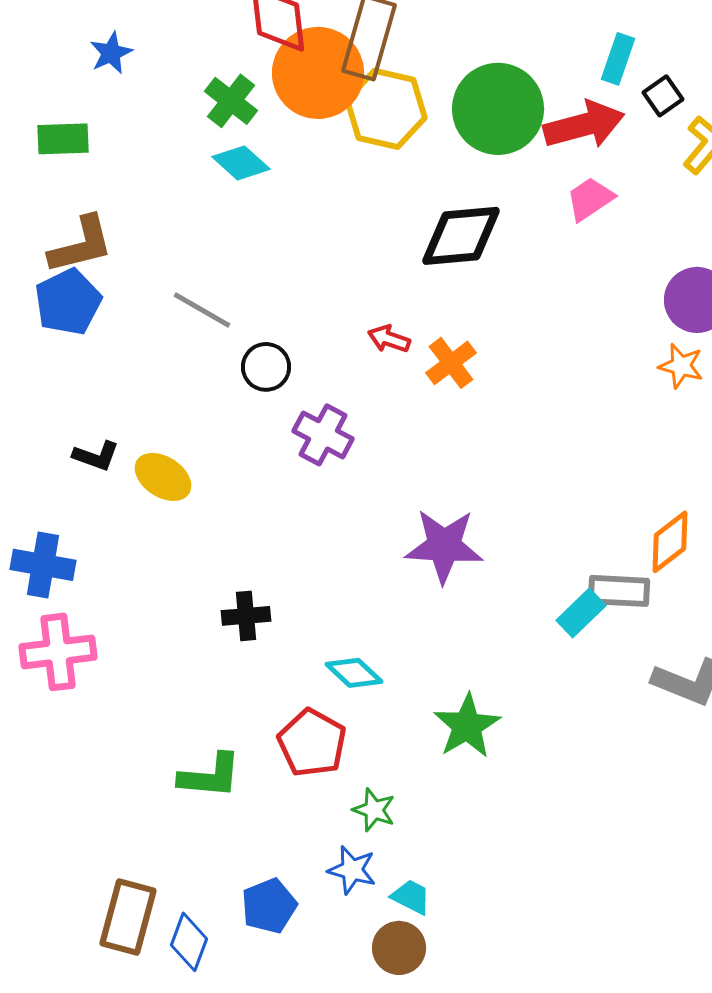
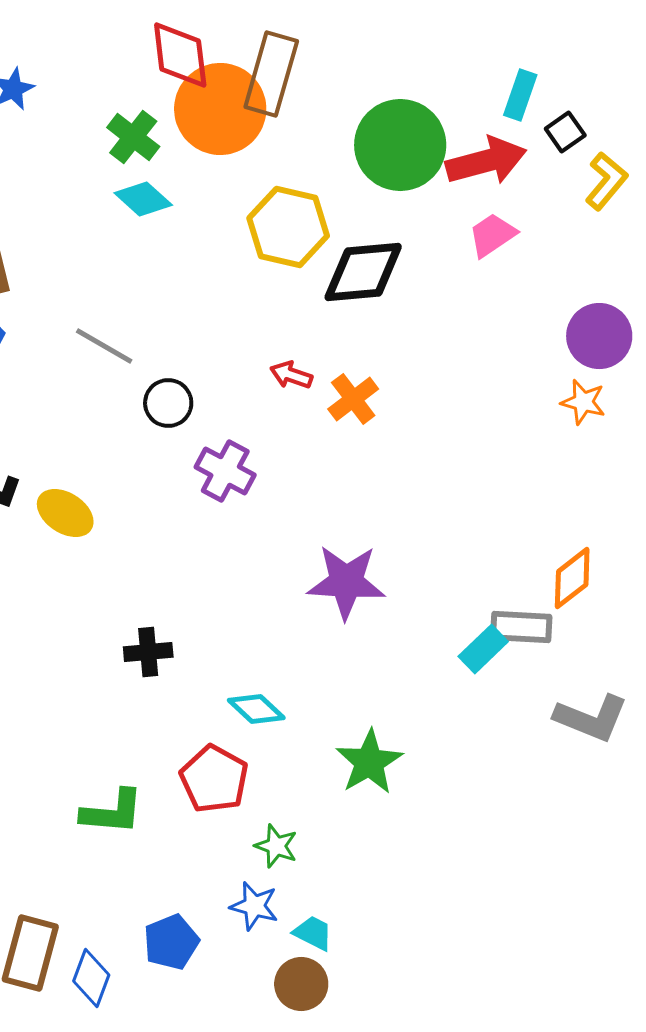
yellow hexagon: (386, 109) -> (288, 227), moved

